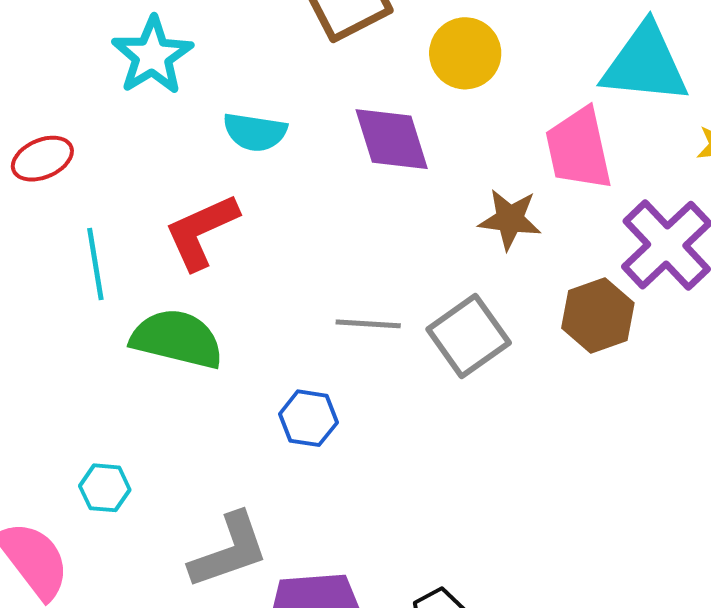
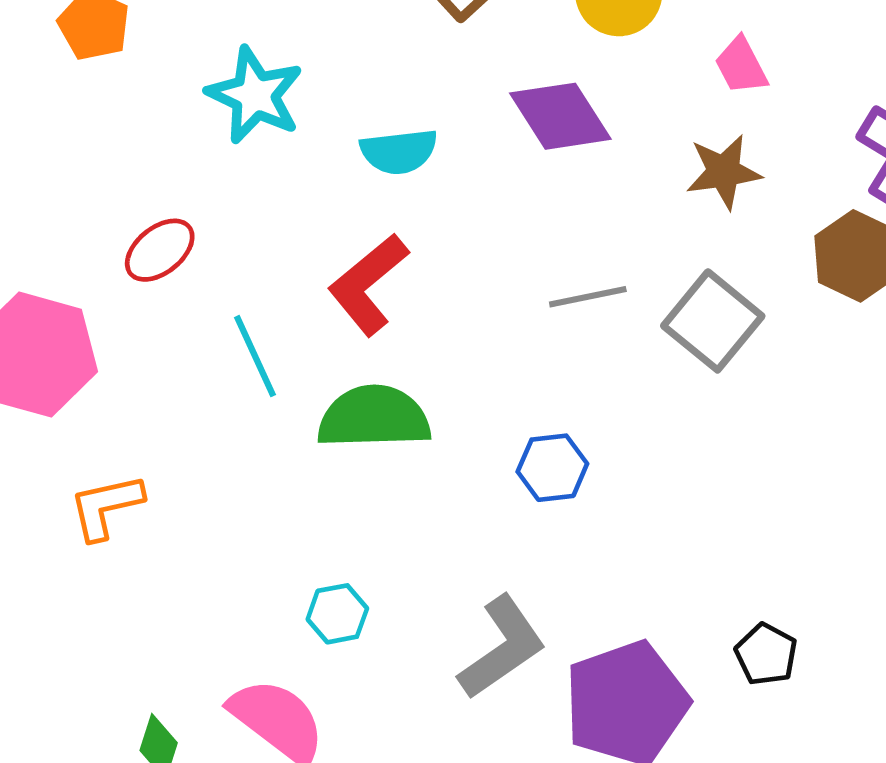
pink trapezoid: (579, 149) -> (741, 66), moved, size x0.6
gray line: (368, 324) -> (588, 297), moved

